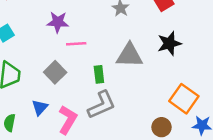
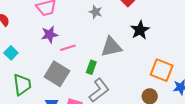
gray square: (55, 72) -> (57, 74), size x1.4
green rectangle: (99, 74) -> (91, 67), turned 40

